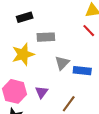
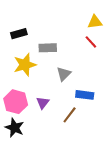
black rectangle: (25, 17) -> (19, 34), moved
blue rectangle: (82, 71) -> (85, 95), moved

